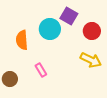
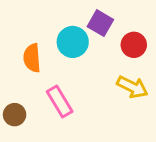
pink rectangle: (41, 70) -> (60, 102), size x1.5

